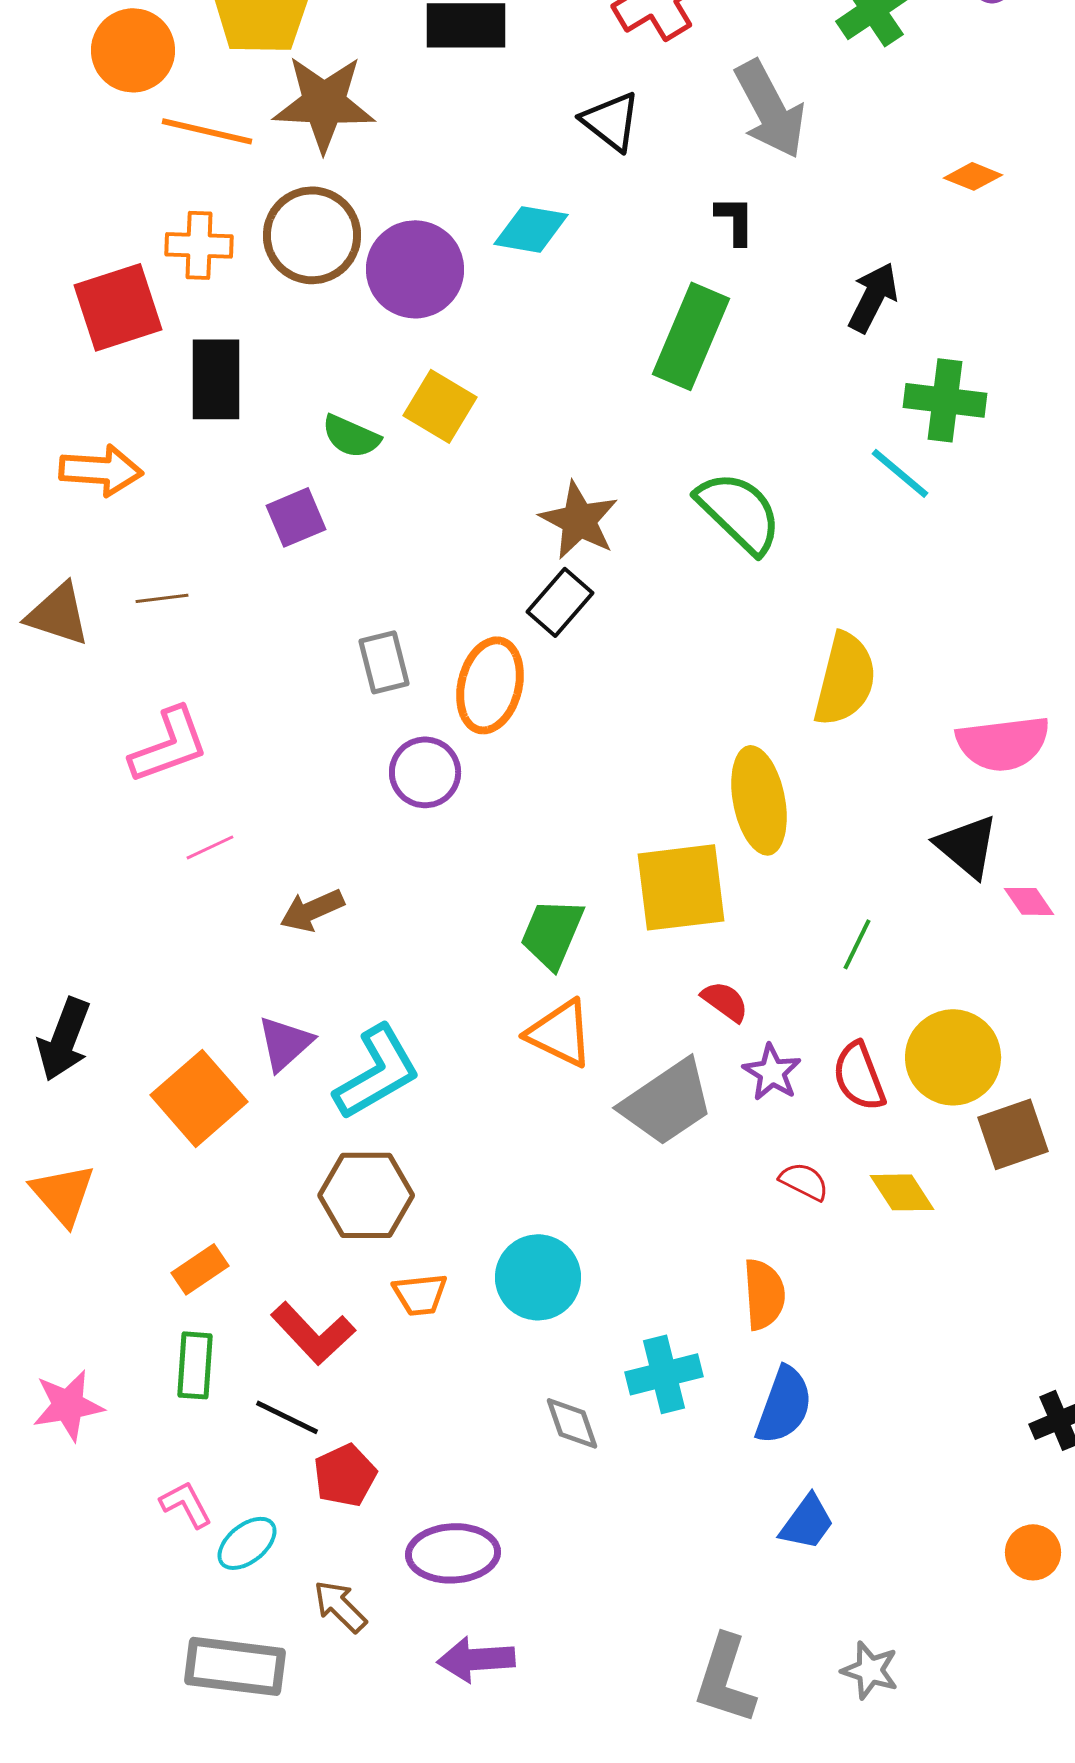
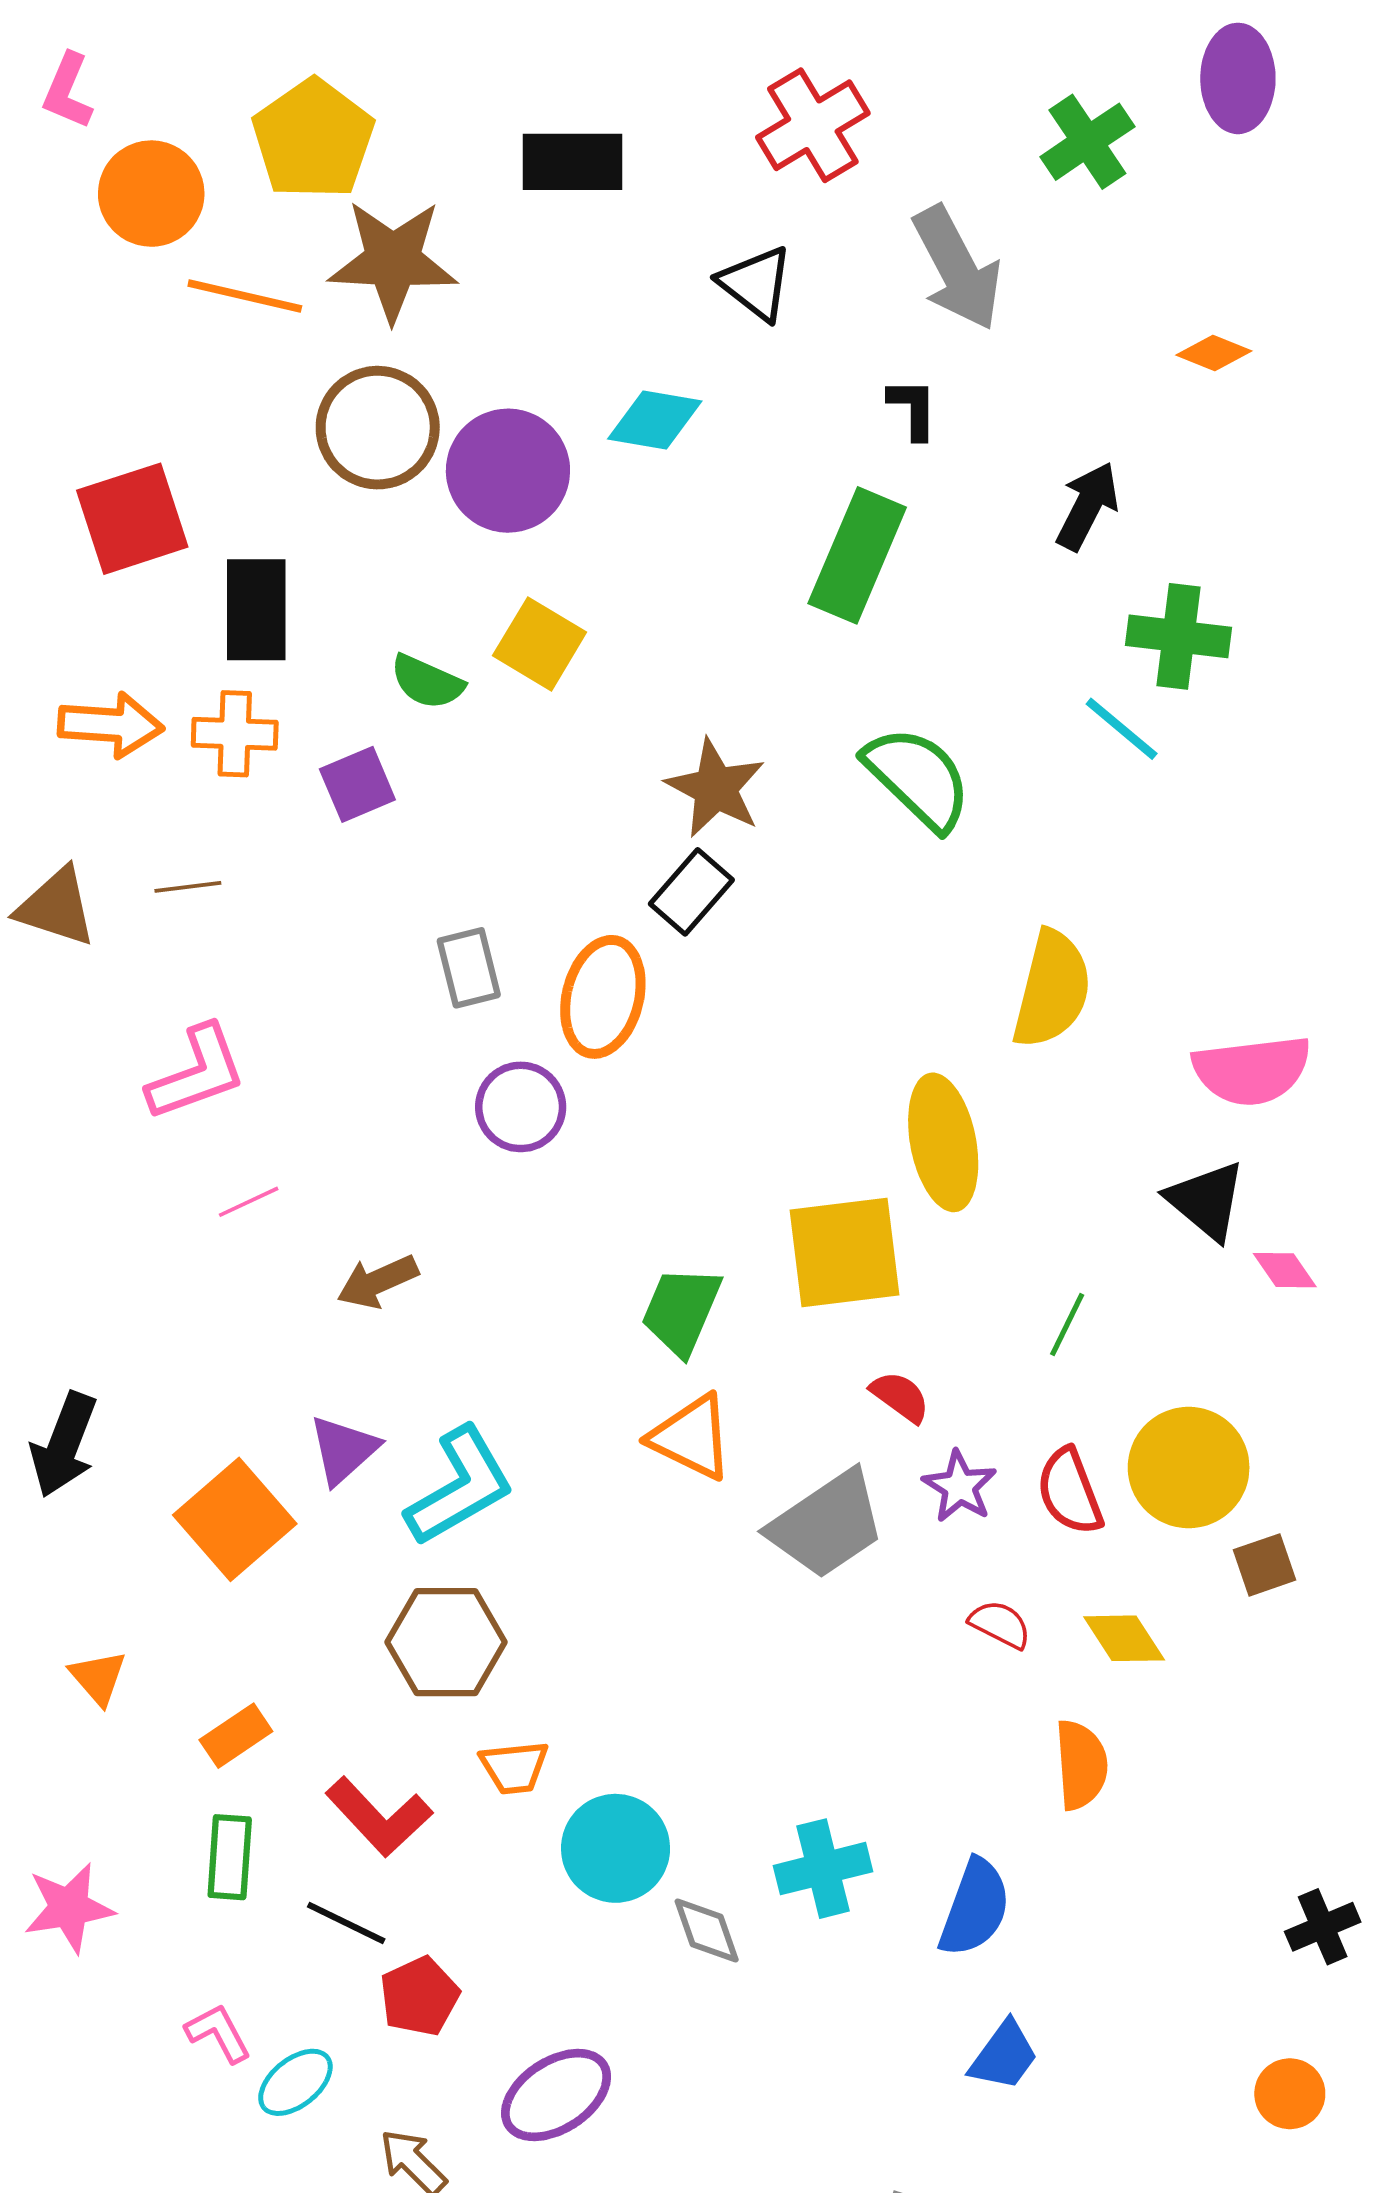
orange cross: (199, 245) -> (235, 734), moved
brown square: (1013, 1134) -> (1265, 1565), size x0.7
orange triangle: (63, 1194) -> (98, 1678), moved, size x0.7
cyan circle: (538, 1277) -> (616, 1848), moved
orange semicircle: (764, 1294) -> (1081, 1765), moved
purple ellipse: (453, 1553) -> (556, 2095), turned -30

